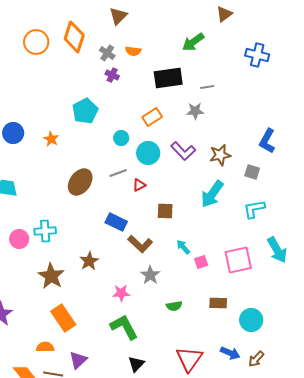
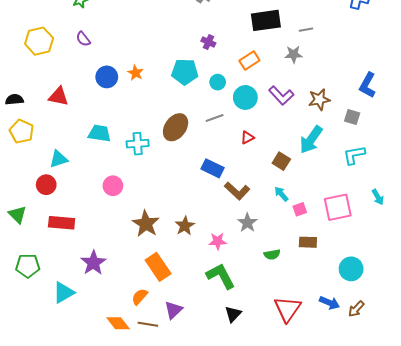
purple cross: (112, 75) -> (208, 42), moved
cyan pentagon: (85, 111) -> (185, 72), moved, turned 30
orange star: (51, 139) -> (136, 73), moved
red triangle: (139, 185) -> (247, 138), moved
brown square: (165, 211) -> (281, 161), moved, turned 30
cyan cross: (45, 231) -> (138, 144), moved
cyan arrow: (277, 250) -> (378, 197), size x0.6
brown star: (89, 261) -> (185, 226), moved
brown rectangle: (218, 303) -> (308, 242), moved
orange semicircle: (45, 347) -> (140, 297), turned -48

